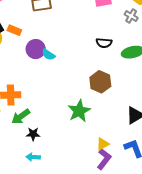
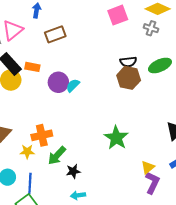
cyan semicircle: (48, 55) -> (73, 85), turned 112
brown hexagon: (100, 82) -> (129, 78), moved

